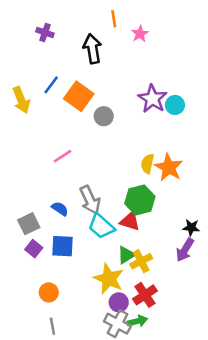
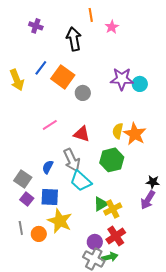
purple star: (152, 99) -> (122, 79), turned -30
blue semicircle: (60, 209) -> (48, 167), turned -96
red triangle: (130, 221) -> (82, 134), moved
gray square: (29, 224) -> (23, 179), turned -30
yellow star: (109, 279) -> (60, 221), moved
gray line: (52, 326) -> (21, 228), moved

